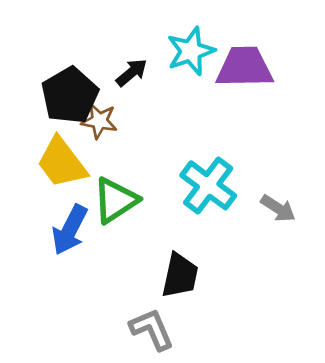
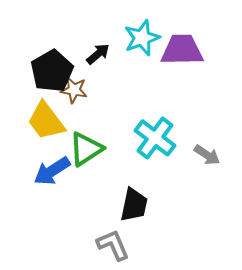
blue arrow: (70, 230) -> (52, 171), turned 30

